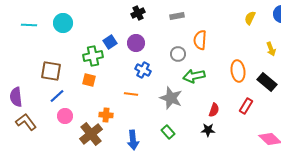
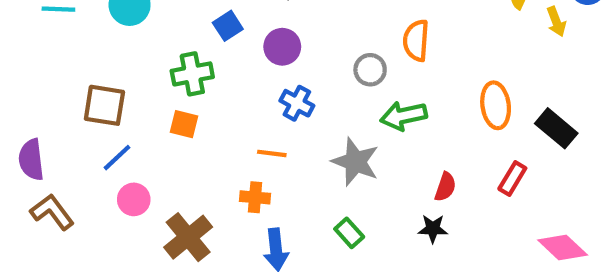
blue square: (110, 42) -> (228, 26), moved
yellow arrow: (271, 49) -> (556, 22), moved
orange cross: (106, 115) -> (255, 197), moved

